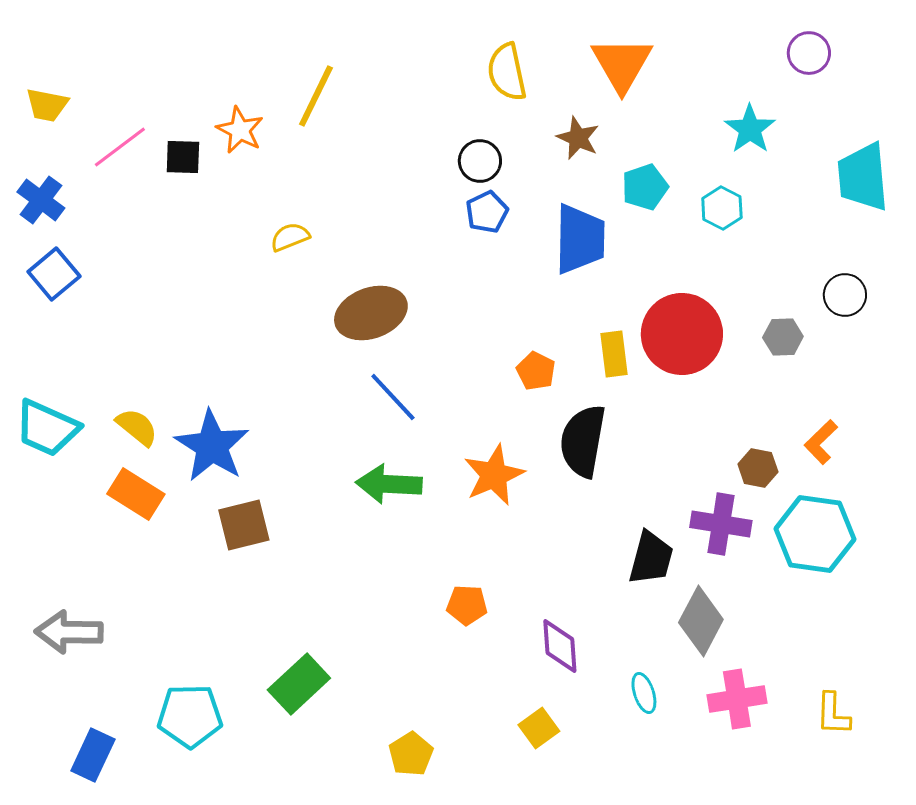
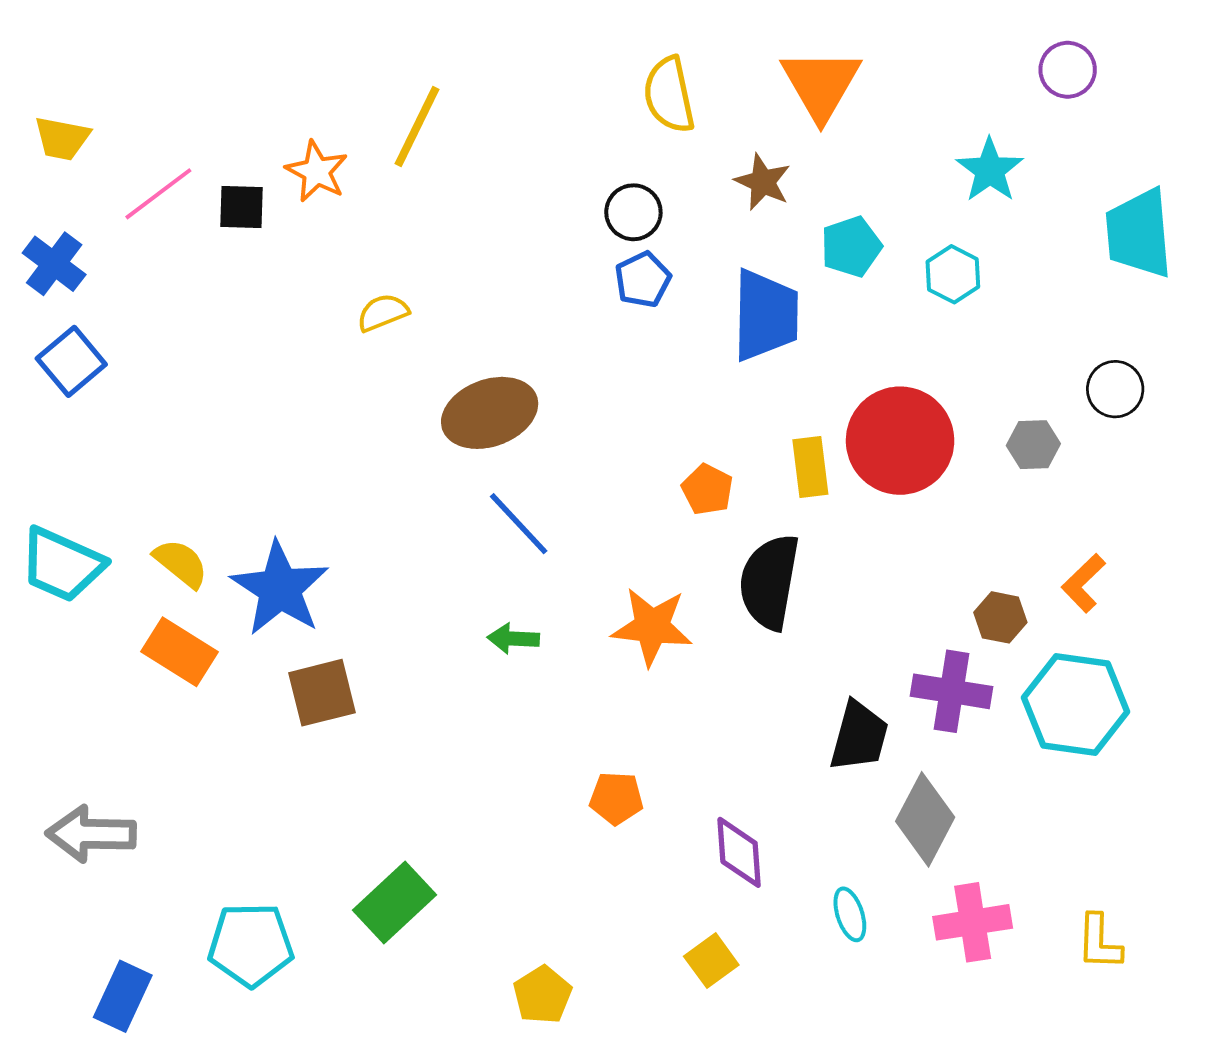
orange star: (494, 475) -> (652, 627), turned 30
green arrow: (389, 484) -> (513, 639), size x0.6

